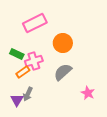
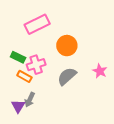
orange rectangle: (23, 72) -> (24, 76), turned 64
pink star: (88, 93) -> (100, 71), moved

